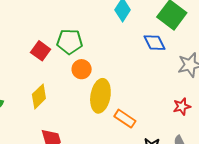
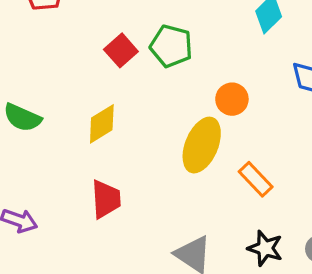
orange circle: (82, 69) -> (232, 99), moved
orange rectangle: (125, 119) -> (256, 179), moved

